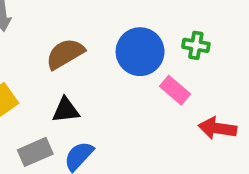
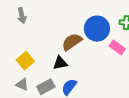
brown semicircle: (65, 54) -> (72, 42), moved

